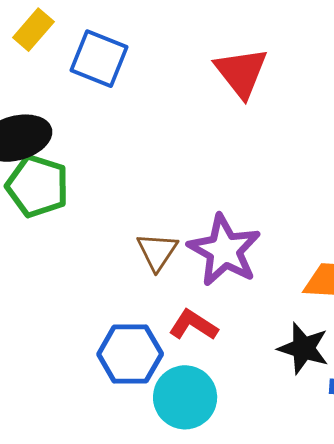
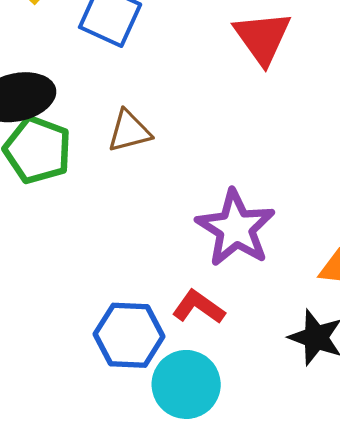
brown triangle: (157, 251) -> (129, 131), moved, turned 39

